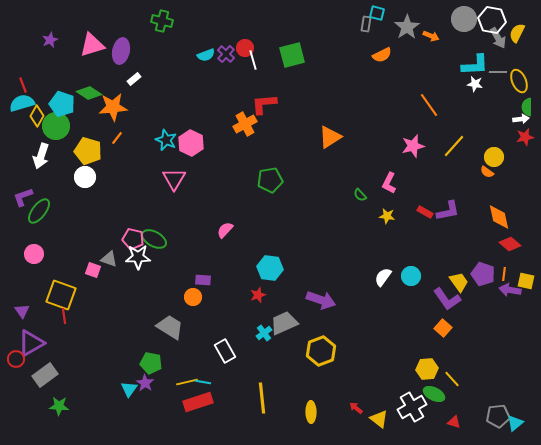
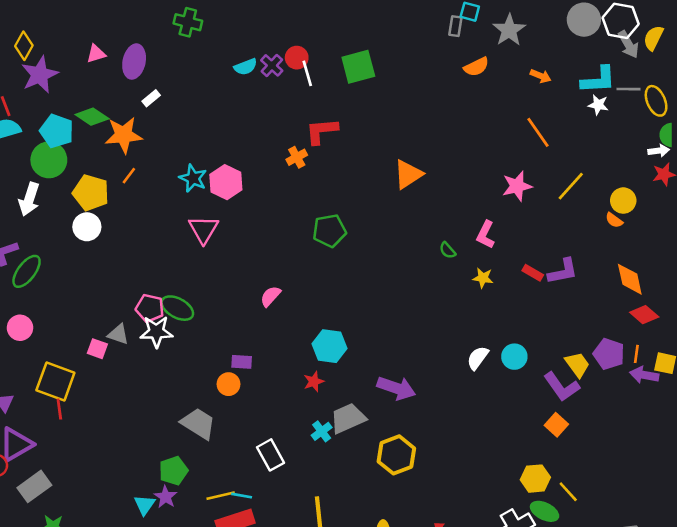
orange arrow: (431, 36) -> (541, 76), moved
purple star: (50, 40) -> (40, 75), moved, size x1.8
pink triangle: (92, 45) -> (96, 54), size x0.6
yellow diamond: (37, 116) -> (24, 46), moved
orange cross: (245, 124) -> (297, 157), size x0.7
green pentagon: (151, 363) -> (173, 471), turned -30

